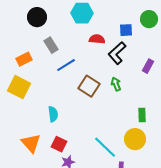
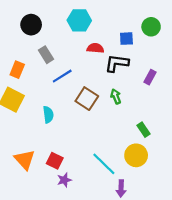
black L-shape: (117, 53) -> (117, 63), turned 50
orange rectangle: (24, 59) -> (17, 70), turned -42
cyan semicircle: (53, 114) -> (48, 115), moved
green rectangle: (142, 115) -> (144, 130), turned -32

